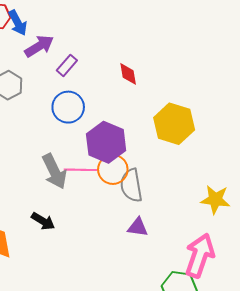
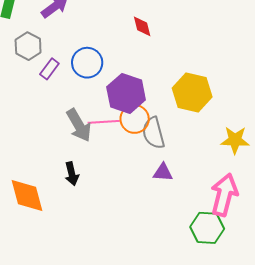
purple rectangle: (67, 65) -> (49, 69), moved
yellow hexagon: (174, 124) -> (192, 93), moved
black arrow: (43, 221) -> (72, 174), turned 50

